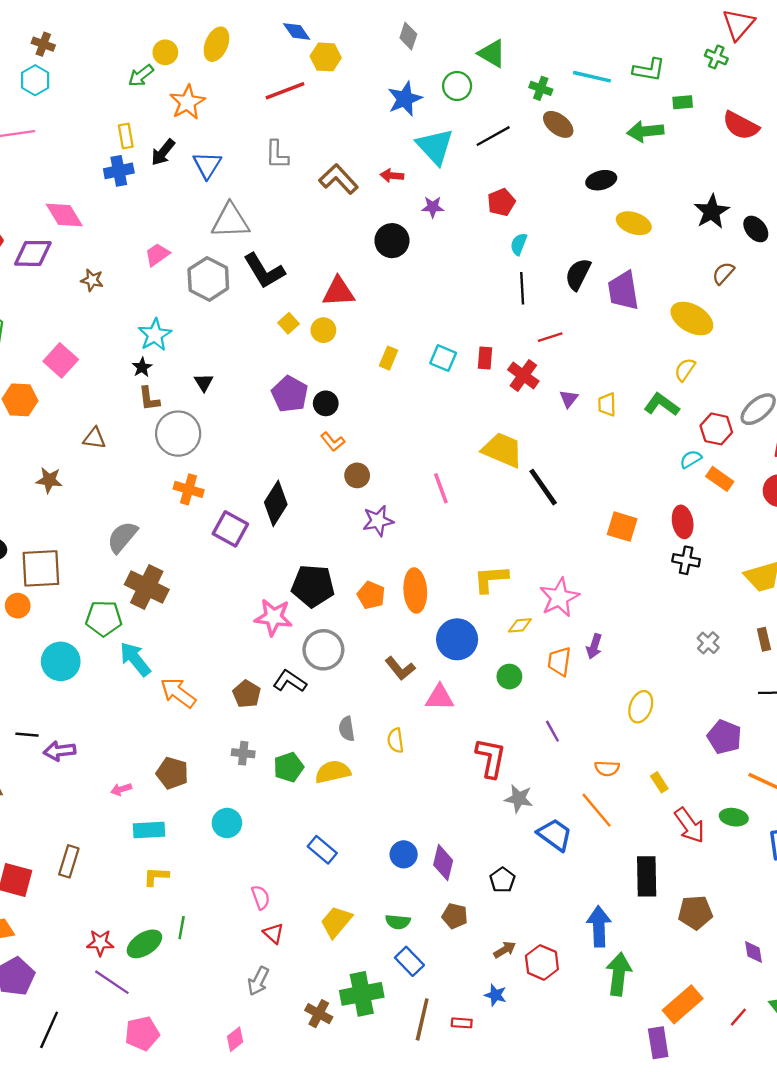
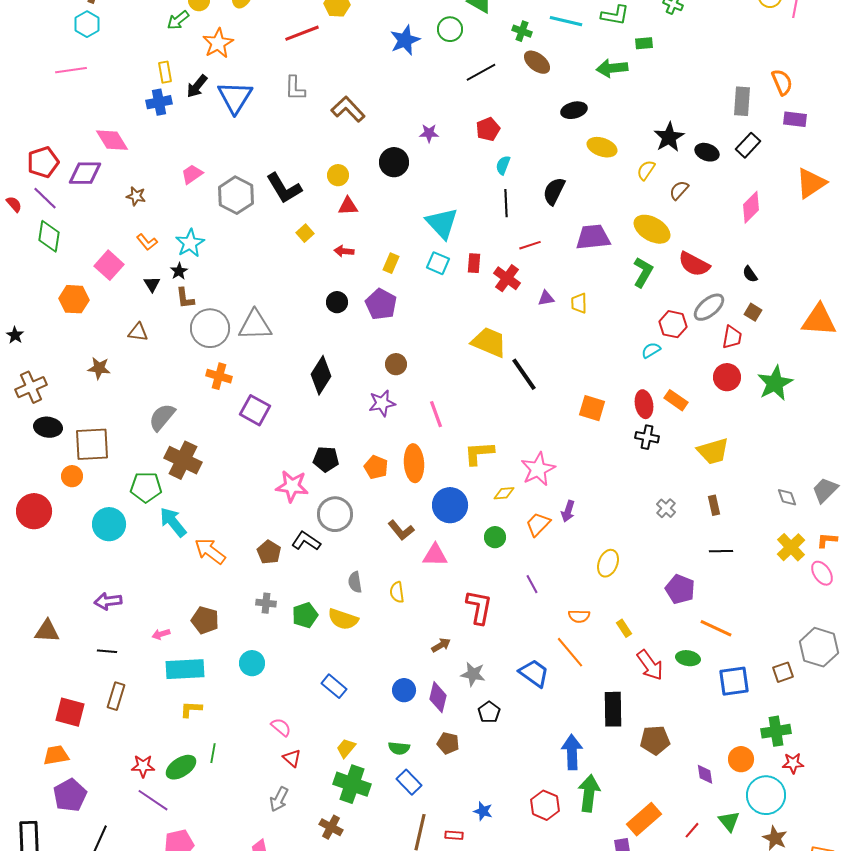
red semicircle: (741, 126) -> (694, 264), moved
cyan triangle: (435, 146) -> (442, 223), moved
blue triangle: (207, 165) -> (235, 97), size x1.4
red arrow: (392, 176) -> (344, 251), moved
gray triangle: (230, 221) -> (255, 325), moved
black ellipse: (756, 229) -> (707, 152), turned -30
purple trapezoid: (623, 291) -> (593, 237), moved, turned 93
red triangle: (339, 292) -> (348, 206), size x0.7
yellow circle: (323, 330) -> (338, 175), moved
yellow semicircle: (685, 370) -> (646, 170), moved
black triangle: (204, 382) -> (152, 284), moved
purple pentagon: (290, 394) -> (381, 304), moved
purple triangle: (569, 399) -> (546, 298), turned 42
green L-shape: (662, 405) -> (643, 272), moved, turned 84
orange L-shape: (333, 442) -> (147, 242), moved
brown circle: (357, 475) -> (396, 364), moved
orange rectangle: (720, 479) -> (676, 400), moved
pink line: (441, 488) -> (436, 414), moved
black diamond: (276, 503) -> (321, 375), moved
black pentagon: (313, 586) -> (326, 459), size x0.7
orange trapezoid: (559, 661) -> (538, 524), turned 36
black line: (27, 735) -> (107, 651), moved
yellow semicircle: (333, 772) -> (343, 619), turned -148
gray star: (519, 799) -> (473, 674), moved
cyan rectangle: (149, 830) -> (185, 669), size x1.4
pink semicircle: (261, 897) -> (281, 727), turned -30
yellow trapezoid: (336, 922) -> (346, 748), size x0.7
brown arrow: (505, 950) -> (441, 645), moved
red hexagon: (542, 962) -> (545, 805), moved
green cross: (362, 994) -> (352, 784), moved, turned 30

